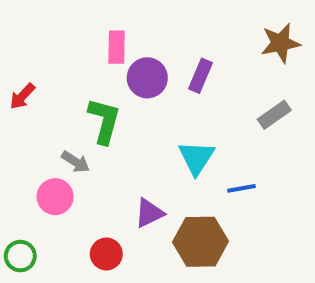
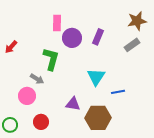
gray rectangle: (274, 115) -> (132, 45), moved
purple triangle: (149, 213) -> (73, 104), turned 35
red circle: (106, 254) -> (41, 122), moved

